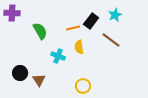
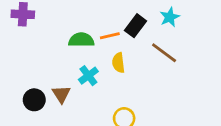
green semicircle: (40, 31) -> (81, 40), moved, turned -60
cyan cross: (58, 56) -> (88, 76), turned 32
brown triangle: (39, 80) -> (61, 94), moved

